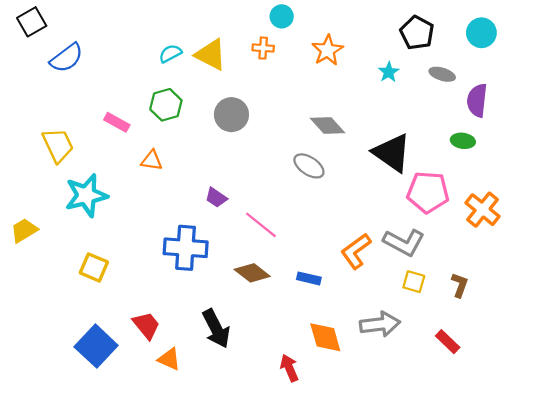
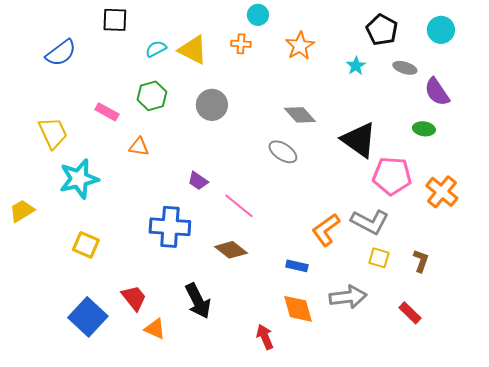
black square: (32, 22) -> (115, 20), moved, turned 32
purple semicircle: (477, 100) -> (437, 92), turned -40
blue rectangle: (309, 278) -> (297, 266), moved

